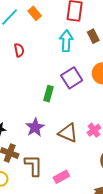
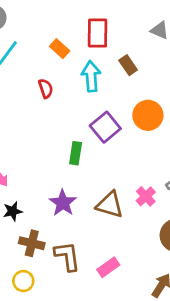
orange rectangle: (35, 13) -> (60, 49), moved
red semicircle: (19, 50) -> (46, 88), moved

